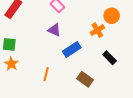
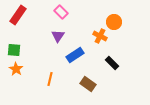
purple triangle: (54, 30) -> (58, 36), turned 40
orange cross: (97, 30) -> (100, 36), turned -32

